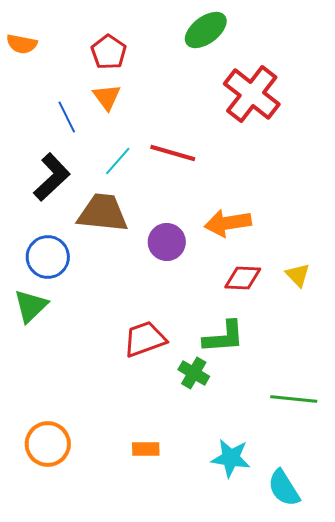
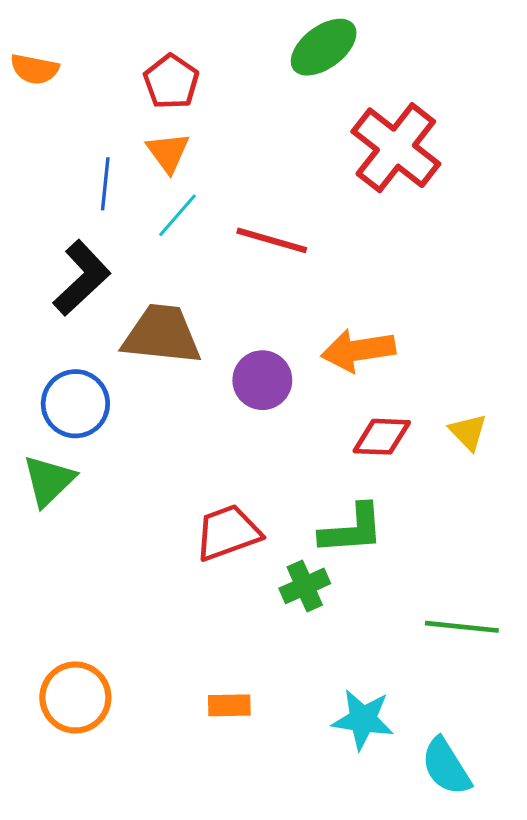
blue line: (67, 117) -> (105, 184), turned 32
cyan line: (118, 161) -> (178, 215), moved
green cross: (194, 373) -> (305, 586), turned 36

